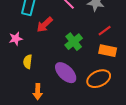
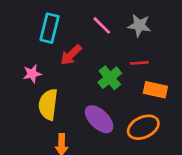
red line: (105, 31) -> (139, 63), moved, turned 32
yellow semicircle: (28, 62) -> (48, 104), size x1.6

